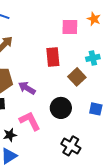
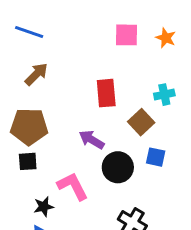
pink square: (70, 27) -> (127, 35), moved
purple arrow: (27, 88) -> (92, 140), moved
blue square: (96, 109) -> (156, 157), moved

